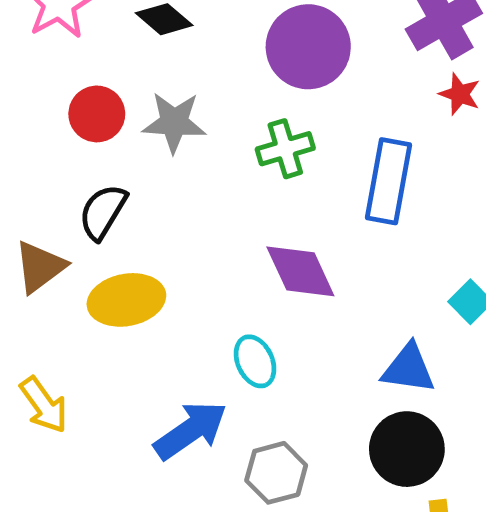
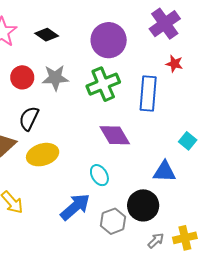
red star: (460, 94) -> (174, 64), moved
green cross: (285, 149) -> (103, 84), size x1.4
black circle: (407, 449) -> (143, 205), moved

